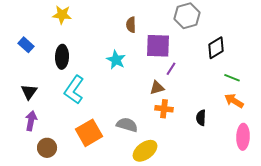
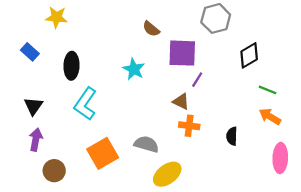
yellow star: (62, 15) -> (56, 17), moved
brown semicircle: (131, 25) -> (151, 29), turned -49
brown triangle: (157, 88) -> (181, 102), turned 42

